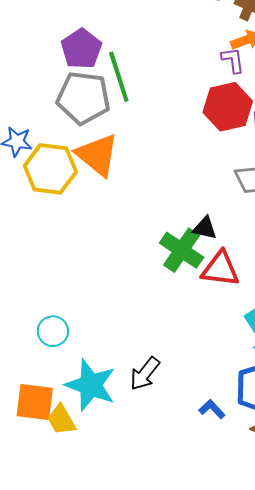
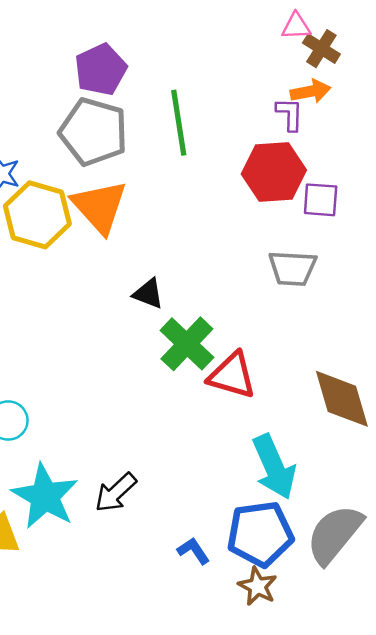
green line: (119, 77) -> (179, 123), moved
black triangle: (205, 228) -> (148, 294), moved

